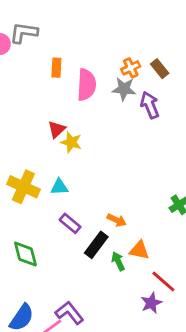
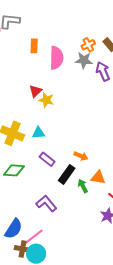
green diamond: (25, 254) -> (14, 170), moved, turned -70
purple L-shape: (69, 313) -> (46, 203), moved

